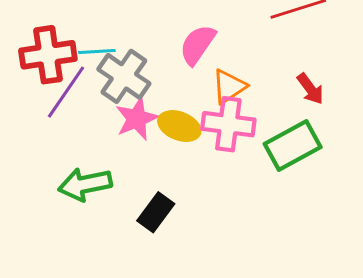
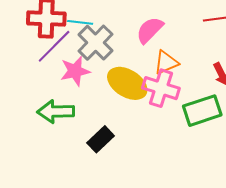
pink star: (137, 119) -> (75, 71), moved
yellow ellipse: (179, 126) -> (127, 83), size x1.4

